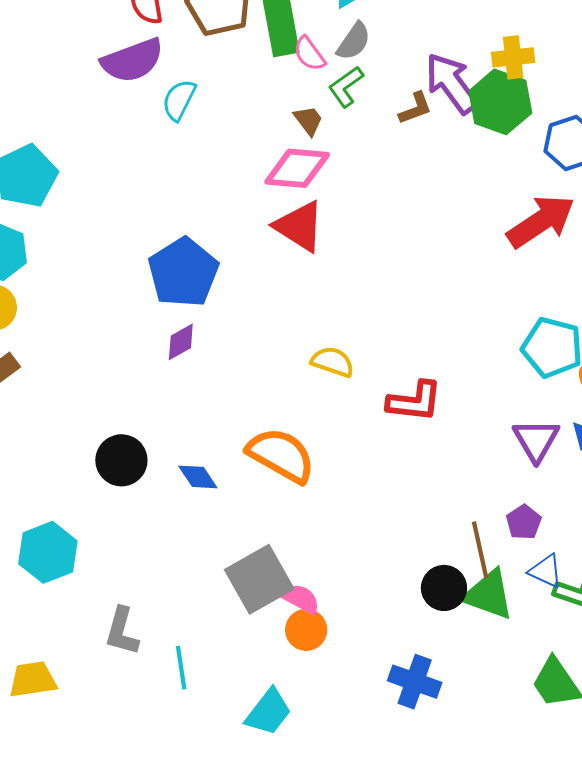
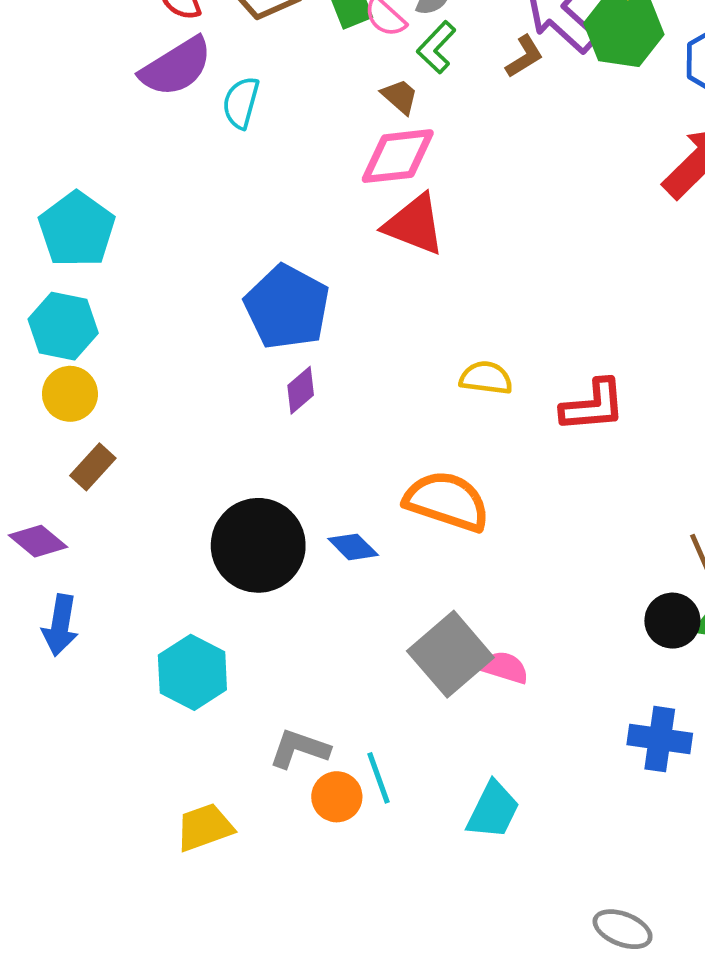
black circle: (121, 460) -> (258, 545), size x1.5
orange circle: (306, 630) -> (337, 797), moved
gray L-shape: (122, 631) -> (299, 749), turned 105

